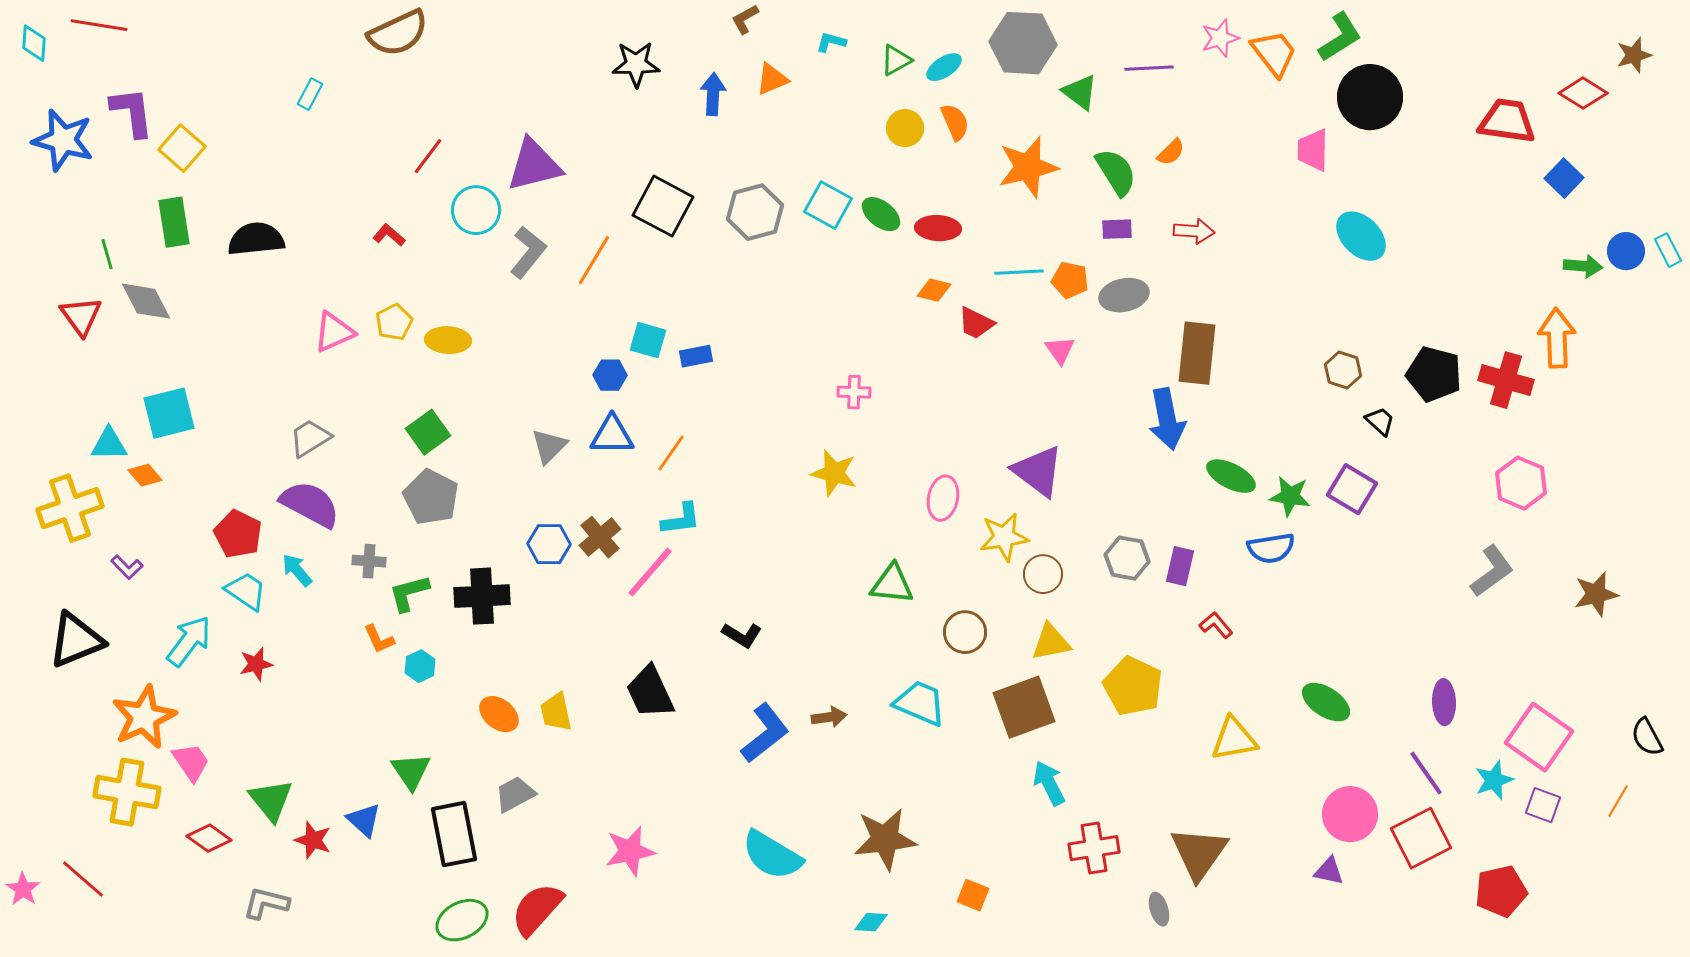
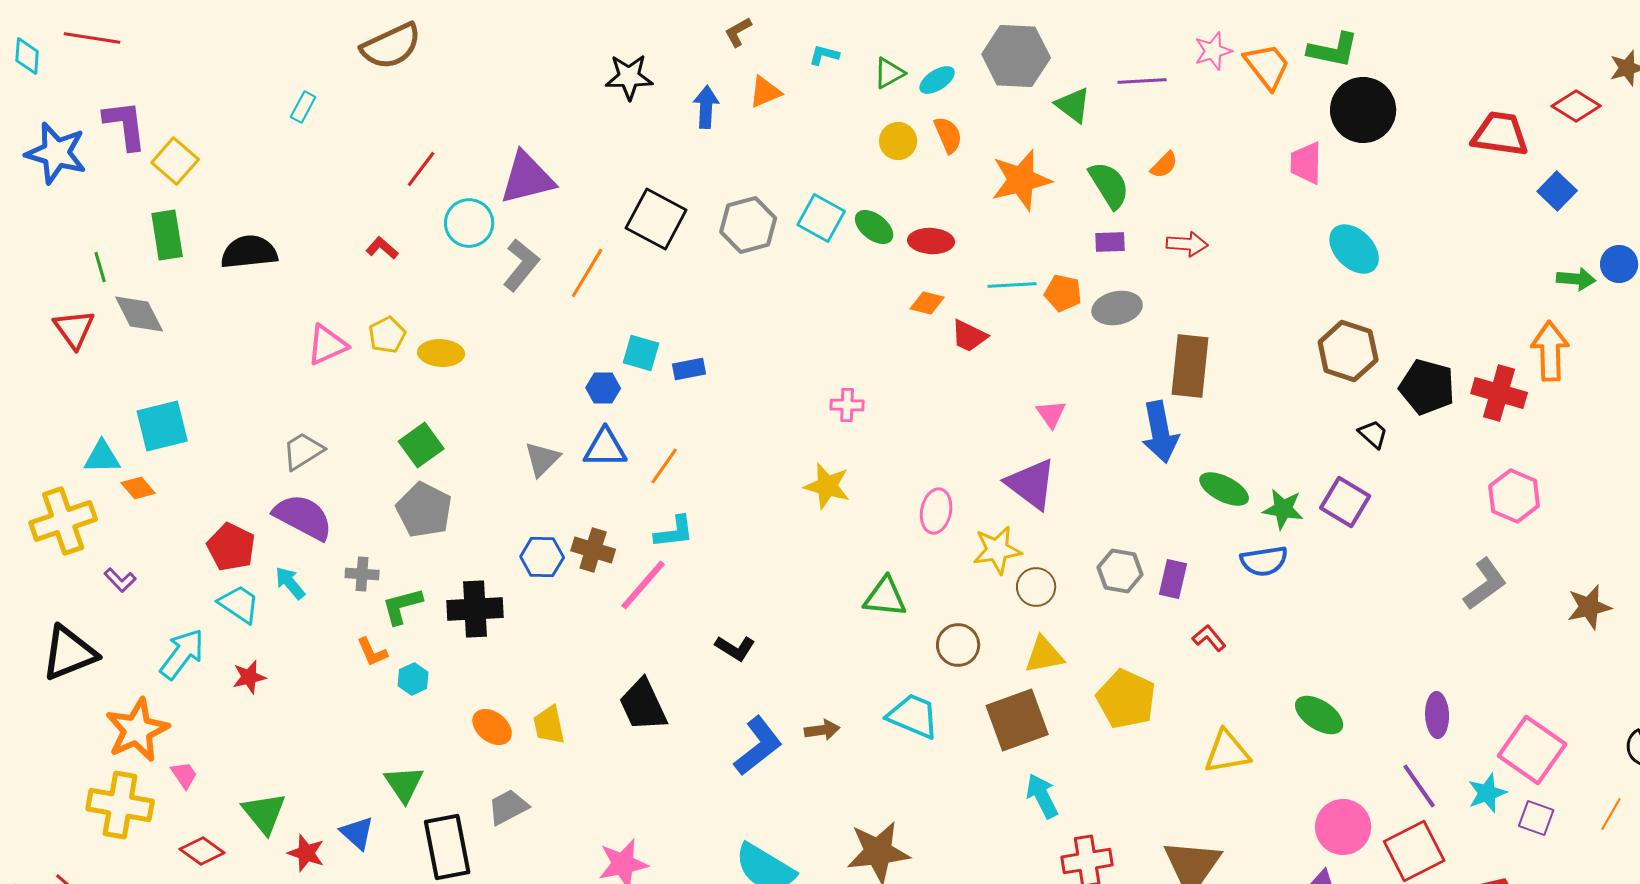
green L-shape: (1340, 37) -> (1333, 50), turned 44
pink triangle: (1060, 350) -> (1051, 414), moved
brown hexagon: (1343, 370) -> (1348, 351), moved, size x1.6
brown cross: (600, 537) -> (593, 550), turned -33
pink trapezoid: (191, 762) -> (184, 775), size x0.7

